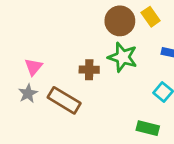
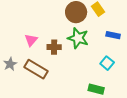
pink triangle: (33, 67) -> (31, 40), moved

